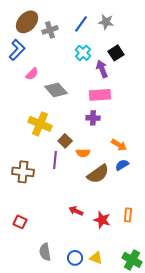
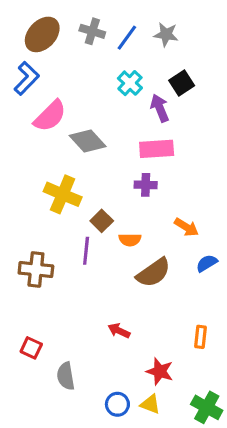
gray cross: (50, 30) -> (92, 31), moved, turned 35
pink semicircle: (32, 74) -> (50, 116), size x1.6
blue semicircle: (122, 165) -> (207, 263), moved
red star: (102, 220) -> (160, 371), moved
gray semicircle: (45, 252) -> (66, 376), moved

